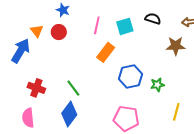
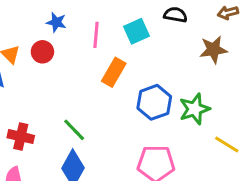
blue star: (63, 10) -> (56, 22), moved
green star: (157, 85) -> (195, 109), size x1.5
yellow line: (176, 112) -> (227, 145), turned -66

